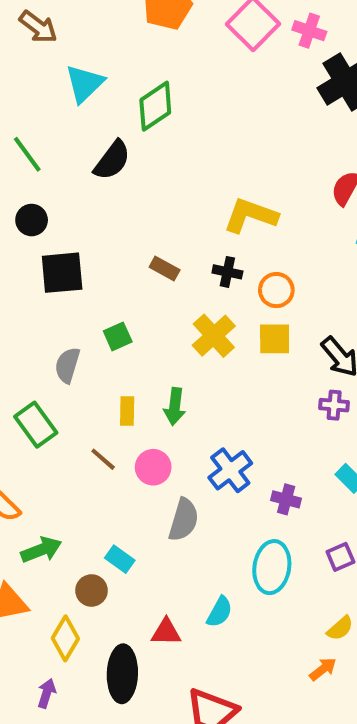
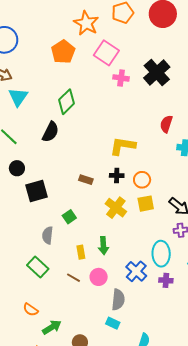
pink cross: (309, 31) -> (121, 78), moved
cyan triangle: (85, 83) -> (18, 97), moved
cyan rectangle: (120, 559) -> (113, 323), moved
cyan ellipse: (272, 567) -> (161, 254), moved

